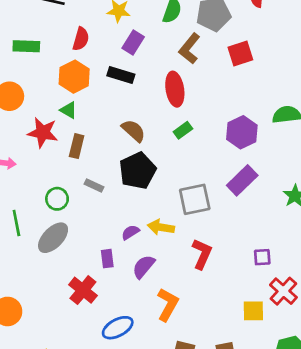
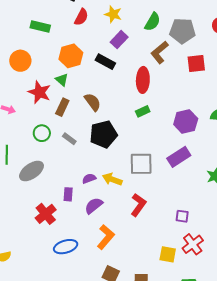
red semicircle: (81, 39) -> (81, 17), moved
brown semicircle: (134, 131) -> (93, 102), moved
green circle: (57, 199) -> (42, 133), moved

